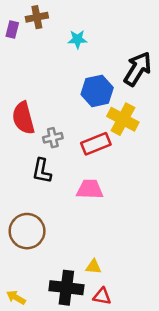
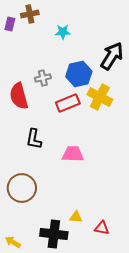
gray cross: (53, 138) -> (43, 78), moved
red rectangle: (96, 144) -> (68, 103), moved
red triangle: (102, 296) -> (102, 228), moved

